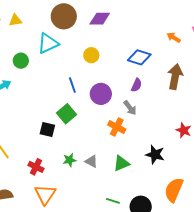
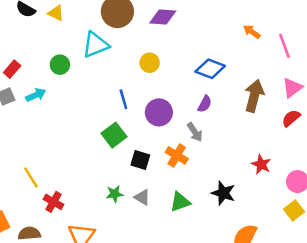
yellow triangle: (15, 20) -> (56, 13), turned 32
orange arrow: (174, 37) -> (252, 32), moved
black square: (47, 130) -> (140, 160), moved
red cross: (36, 167) -> (54, 202), moved

